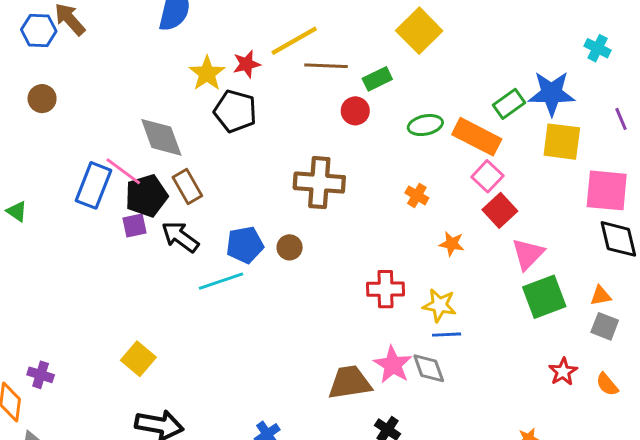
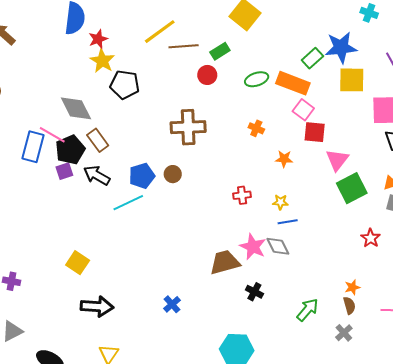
red star: (247, 64) -> (98, 39), moved
red square: (500, 210) -> (315, 132), turned -35
red cross: (385, 289) -> (242, 195), size x0.7
yellow star: (440, 305) -> (280, 202), size x0.7

